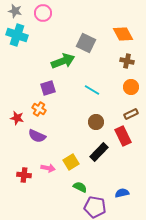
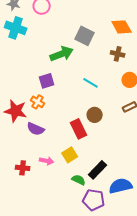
brown cross: (127, 61) -> (118, 54), moved
red star: (17, 118) -> (16, 111), size x1.6
red rectangle: (123, 136) -> (79, 129), moved
black rectangle: (99, 152) -> (98, 170), moved
blue semicircle: (122, 193) -> (121, 186), size x1.6

